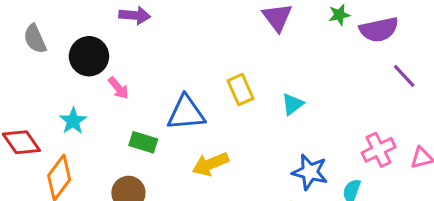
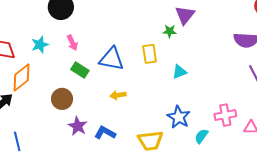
green star: (339, 15) -> (170, 31), moved
pink arrow: (118, 88) -> (72, 43), moved
yellow arrow: (210, 164) -> (118, 95), size x0.7

